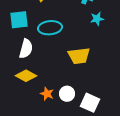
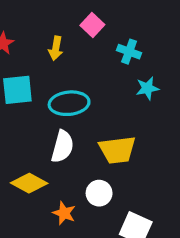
white semicircle: (26, 49) -> (62, 147), moved
white circle: (67, 94) -> (99, 193), moved

